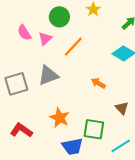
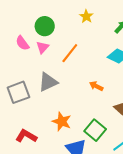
green circle: (59, 17) -> (45, 26), moved
green square: (94, 129) -> (95, 130), turned 35

